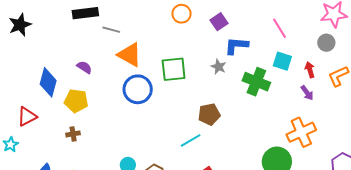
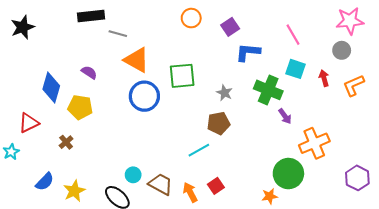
gray star: (219, 67) -> (225, 93), moved
purple arrow: (307, 93) -> (285, 116), moved
brown cross: (73, 134) -> (66, 142), moved, turned -32

